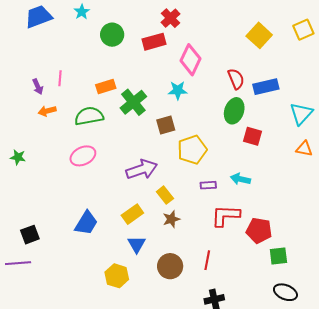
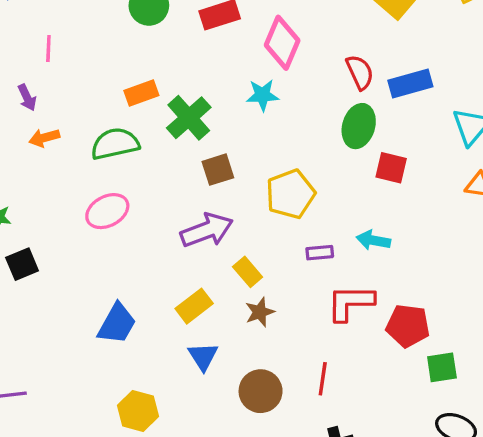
pink line: (60, 78) -> (48, 49), moved
brown square: (166, 125) -> (218, 170), moved
black square: (30, 235) -> (22, 264), moved
yellow hexagon: (117, 276) -> (138, 411), moved

